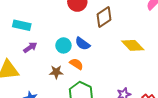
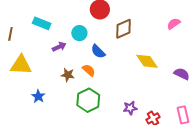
cyan circle: (63, 45) -> (79, 33), moved
purple arrow: (30, 47) -> (59, 47), moved

